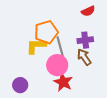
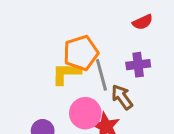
brown arrow: (84, 57) -> (122, 97), moved
pink circle: (57, 65) -> (85, 113), moved

